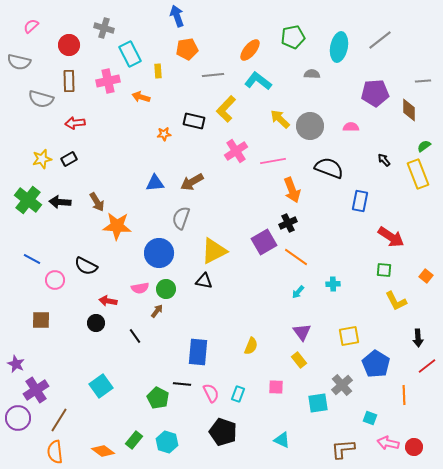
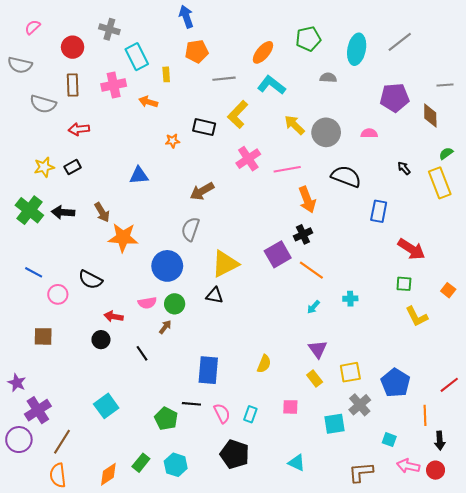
blue triangle: (155, 183) -> (139, 175), moved
yellow square: (349, 336) -> (350, 372), moved
black arrow: (418, 338) -> (440, 441), moved
orange diamond: (103, 451) -> (108, 474), turned -70

